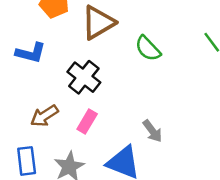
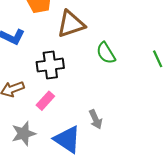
black cross: (84, 77) -> (50, 65), turned 32

